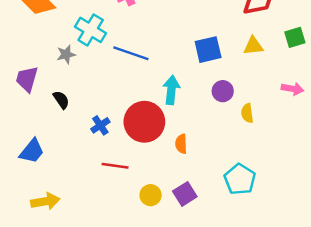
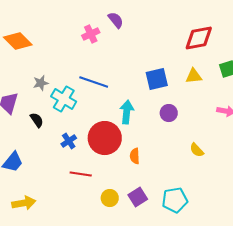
cyan cross: (91, 30) -> (64, 99), moved
yellow semicircle: (247, 113) -> (197, 150), moved, turned -35
cyan pentagon: (240, 179) -> (175, 200), moved, turned 30

